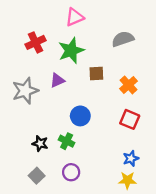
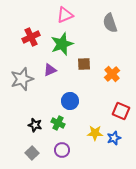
gray semicircle: (123, 39) -> (110, 23), moved, turned -90
red square: (130, 119) -> (121, 111), moved
yellow star: (127, 180) -> (95, 133), moved

